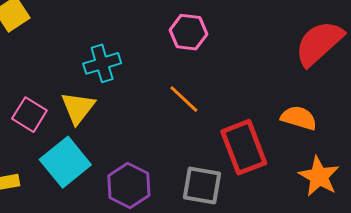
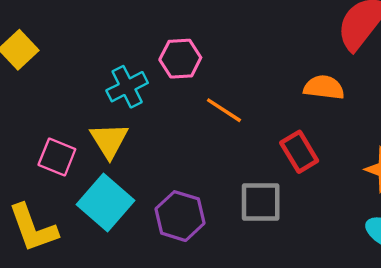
pink hexagon: (188, 32) -> (180, 59), moved
orange semicircle: (299, 118) -> (324, 87), moved
red rectangle: (244, 147) -> (299, 152), size x0.7

